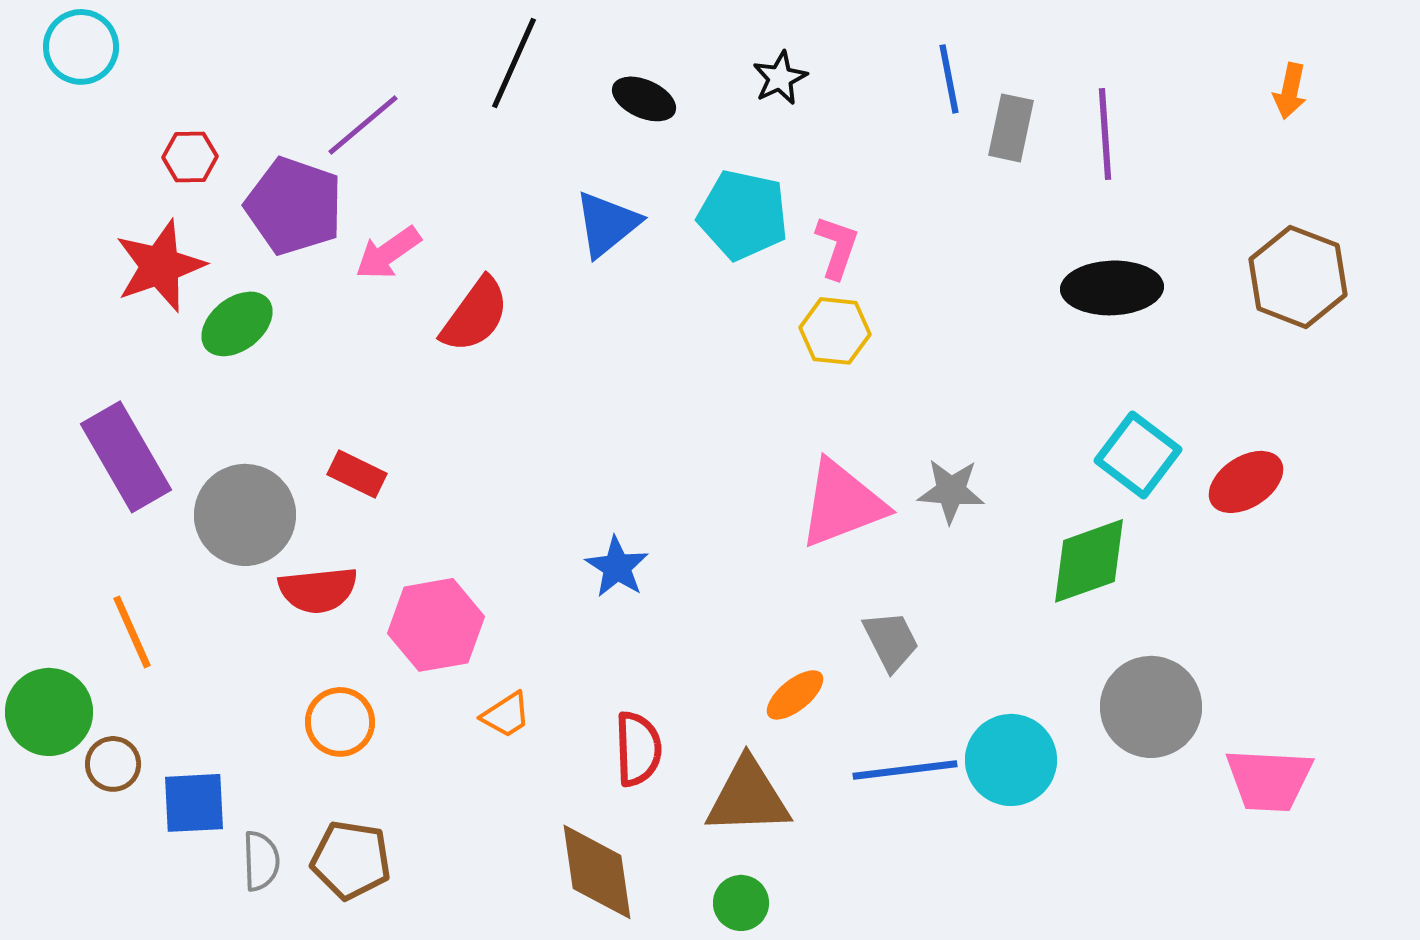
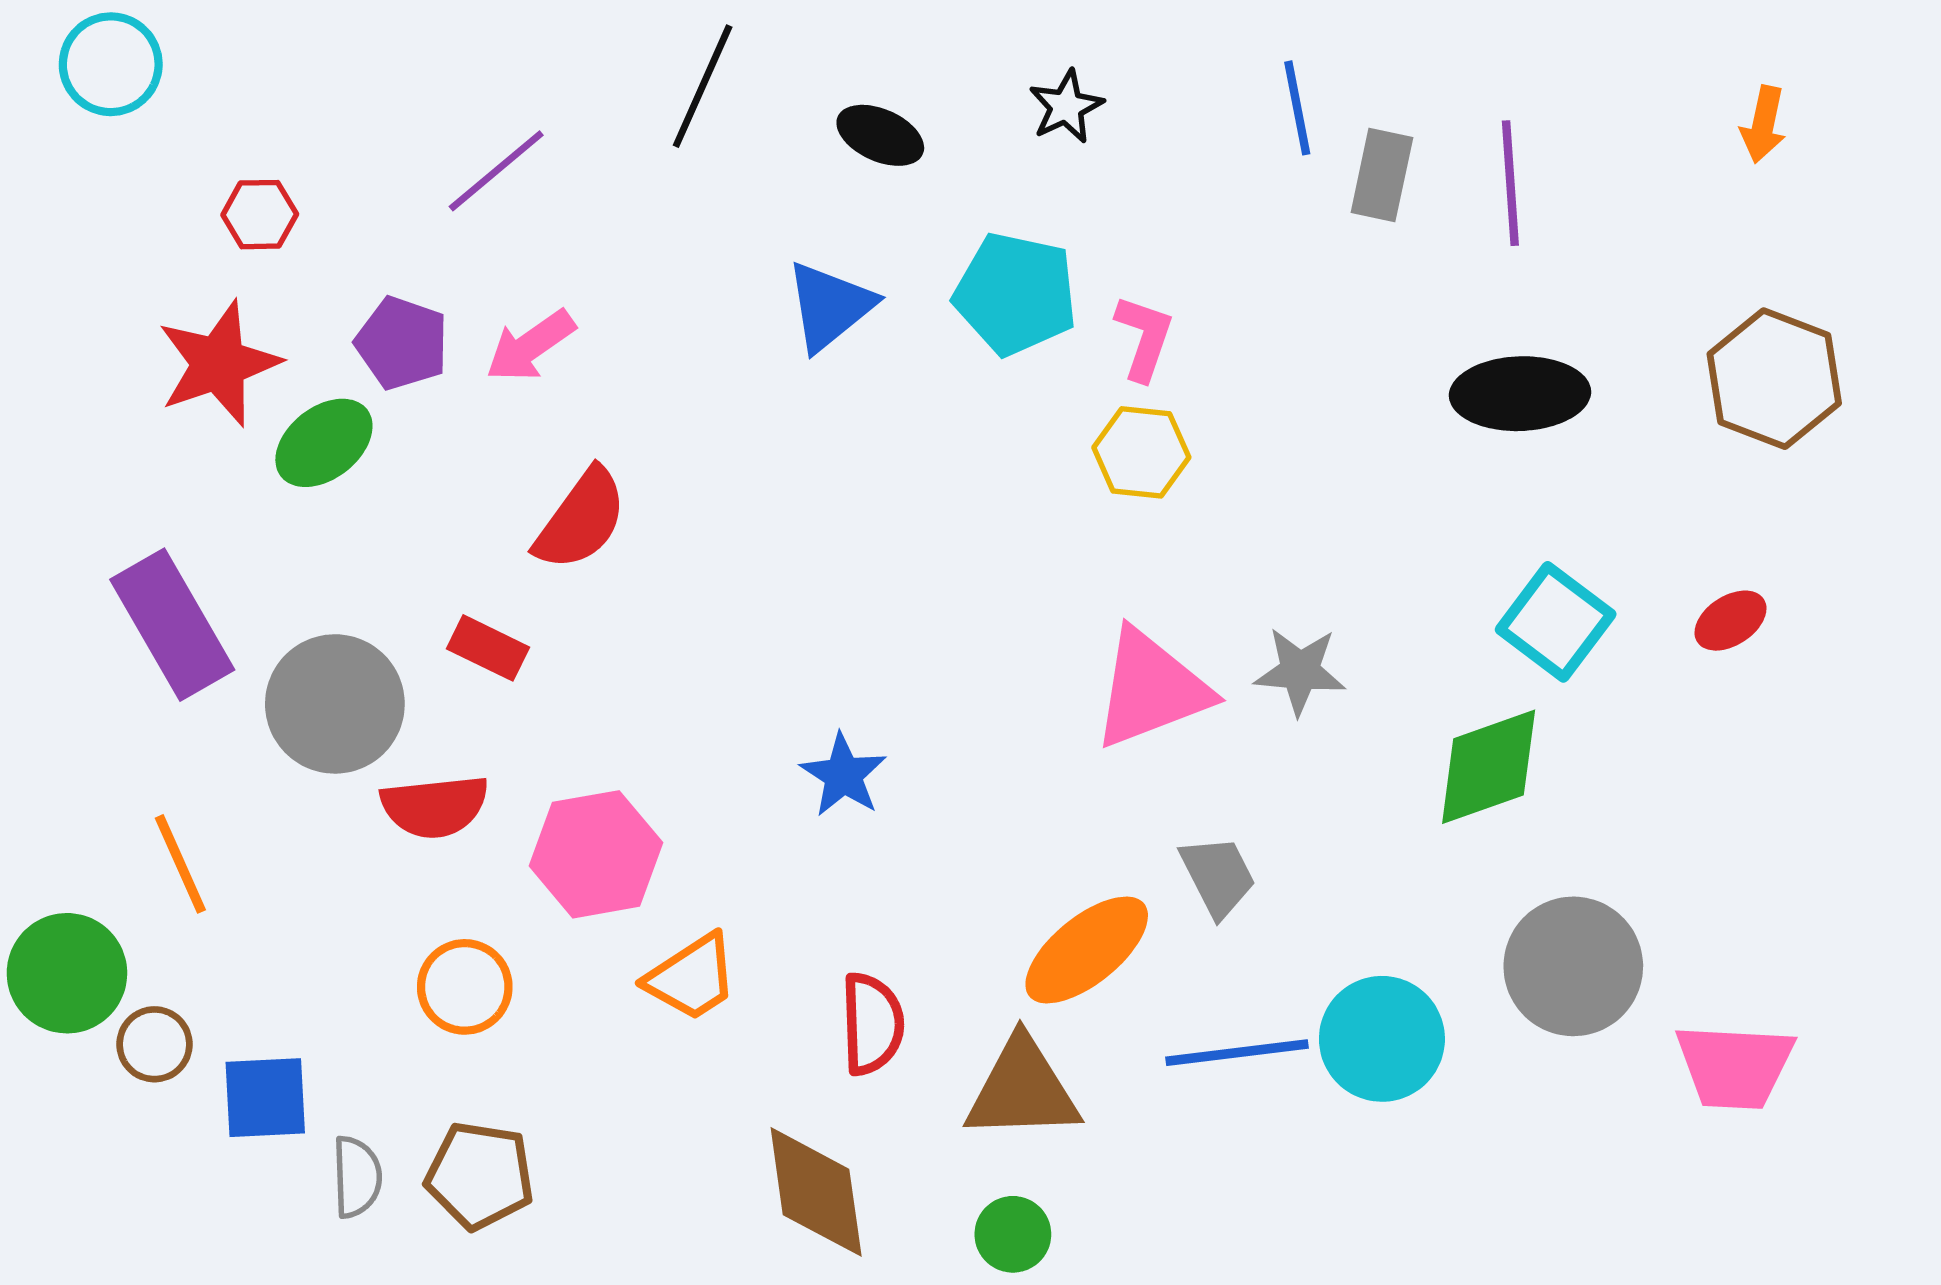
purple pentagon: (294, 206) -> (402, 343), moved, size x0.7
red semicircle: (475, 315) -> (581, 519), moved
red ellipse: (1246, 482) -> (1730, 621), moved, size x0.7
orange ellipse: (795, 695) -> (1087, 950), size x1.6
orange trapezoid: (506, 715) -> (692, 977), size x1.4

